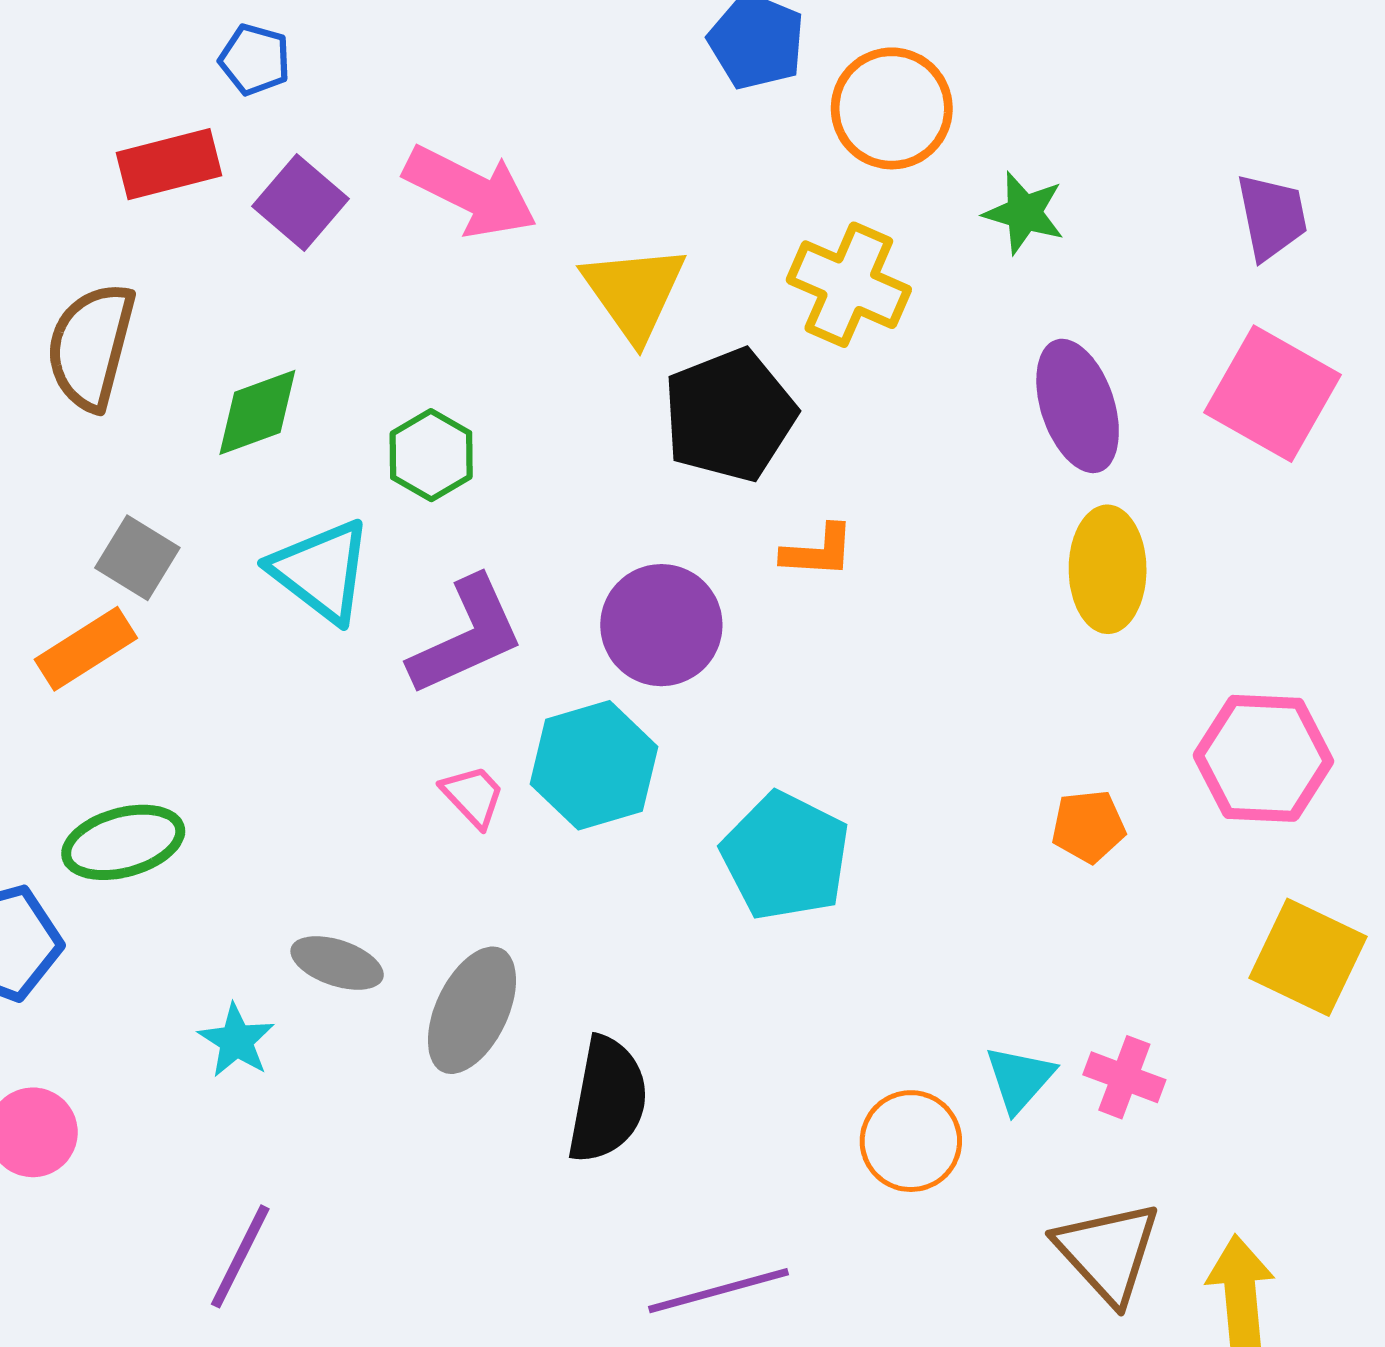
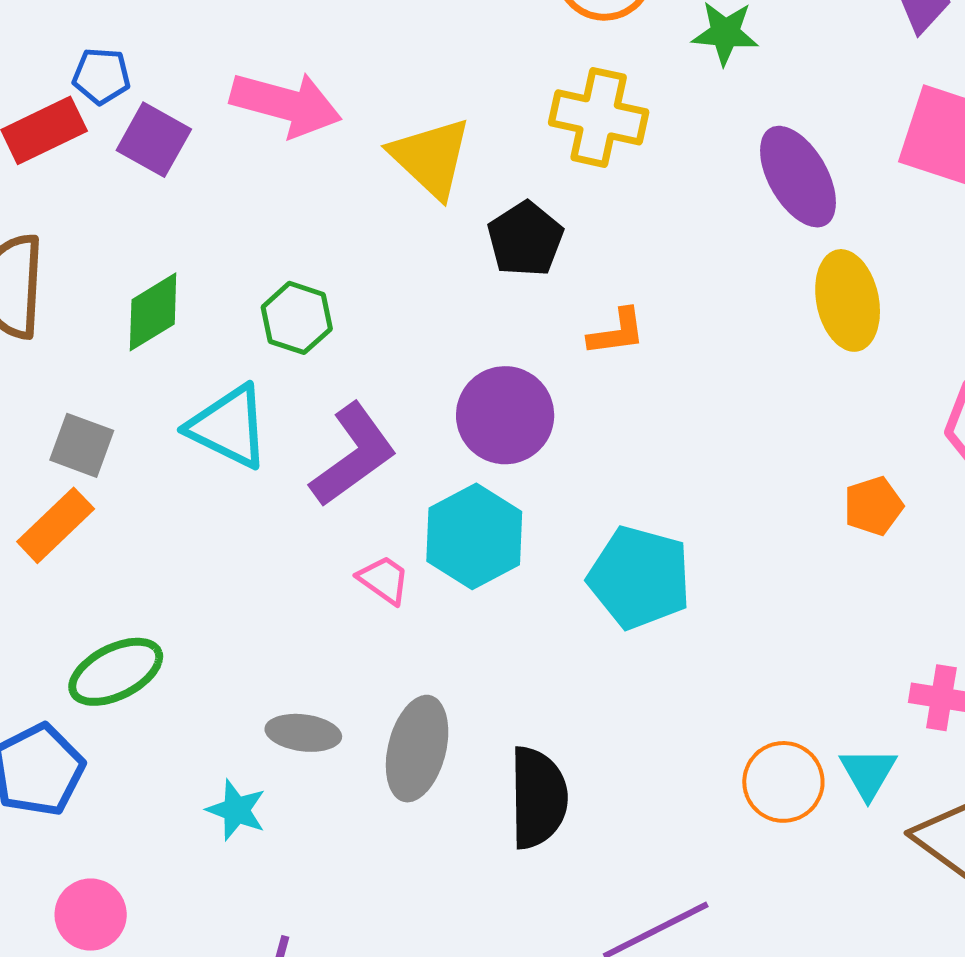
blue pentagon: (255, 60) -> (101, 76), moved
black pentagon: (730, 415) -> (525, 239), size x0.7
cyan triangle: (1020, 1079) -> (868, 773), moved

